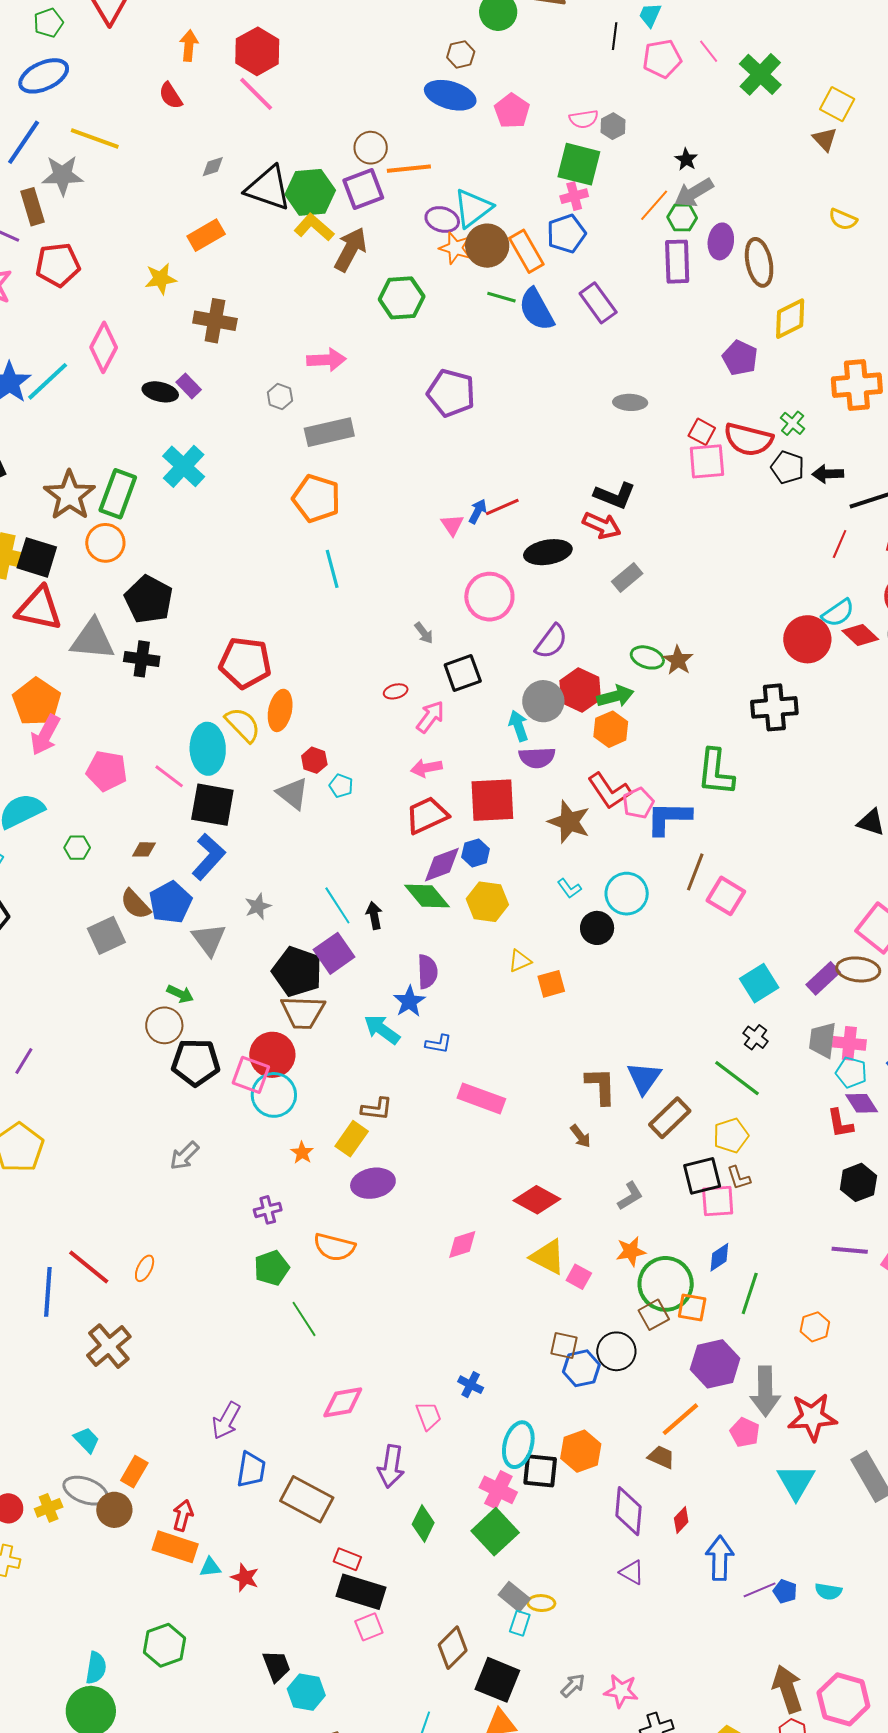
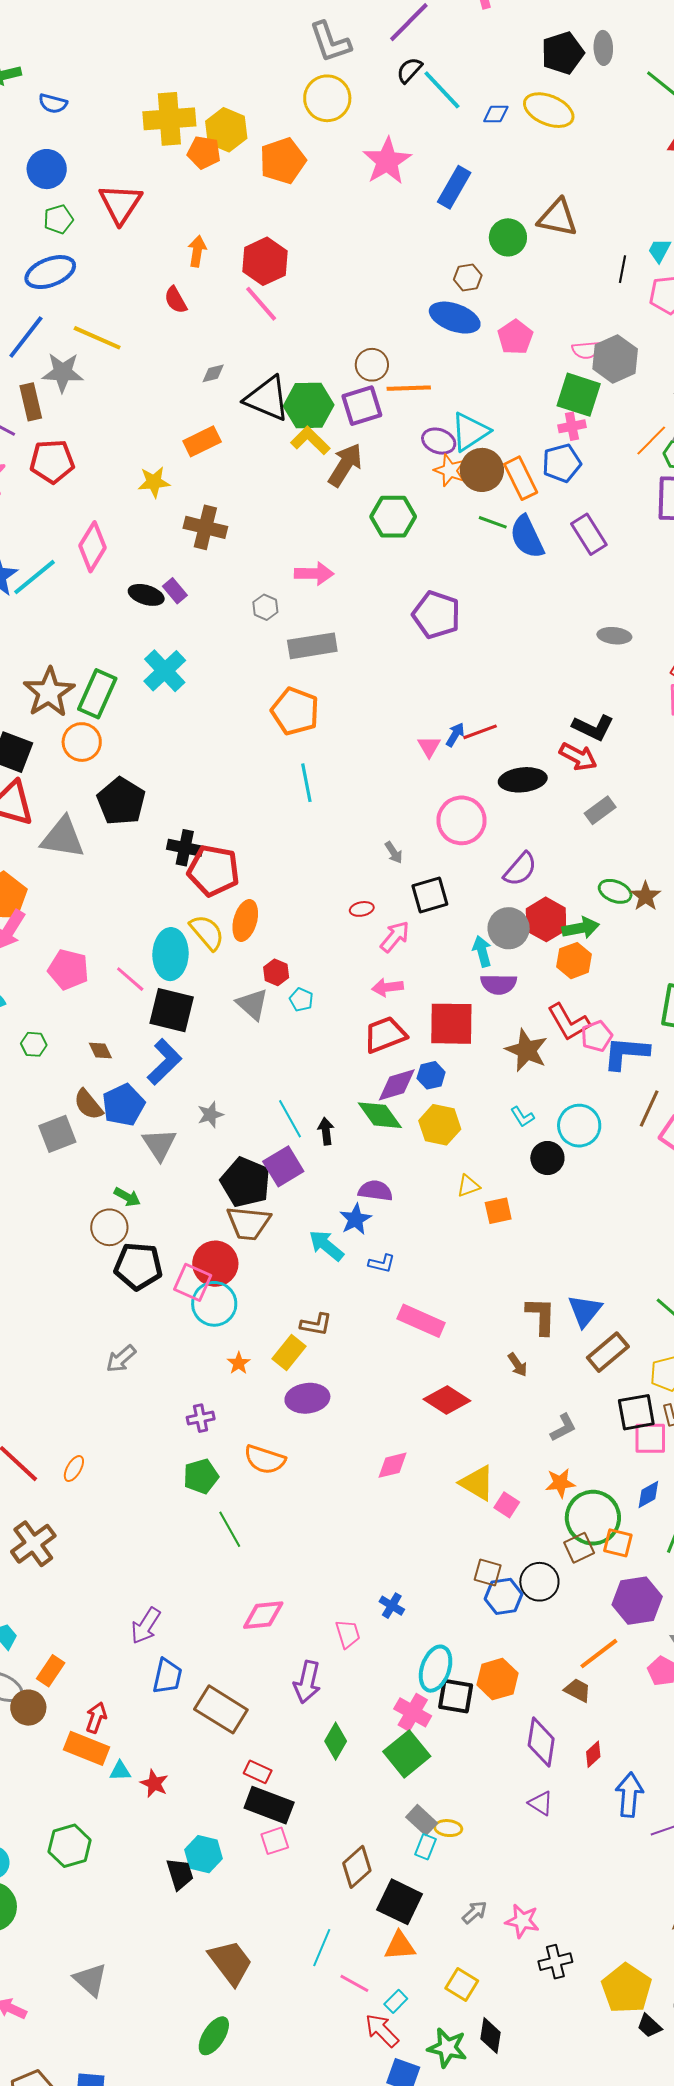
gray hexagon: (613, 126) -> (615, 359), size x1.8
black cross: (142, 659) -> (185, 848), moved
brown diamond: (144, 849) -> (100, 1050), turned 60
purple semicircle: (427, 972) -> (375, 1191), turned -84
red diamond: (537, 1200) -> (447, 1400), moved
cyan hexagon: (306, 1692) -> (204, 1854), moved

